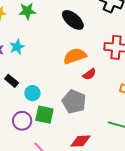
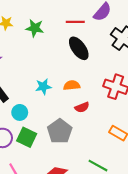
cyan star: (17, 47) -> (43, 87), moved
orange semicircle: (75, 56) -> (72, 85), size x0.7

